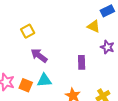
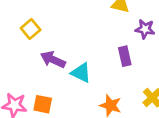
purple rectangle: (82, 62) -> (125, 56), moved
cyan triangle: (44, 80) -> (81, 73), moved, turned 42

